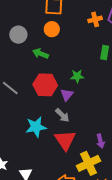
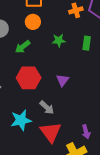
green arrow: (40, 54) -> (23, 47), turned -56
green star: (77, 76) -> (59, 40), moved
purple triangle: (67, 95) -> (63, 80), moved

